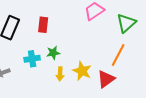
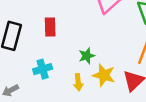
green star: (53, 53) -> (87, 56), moved

